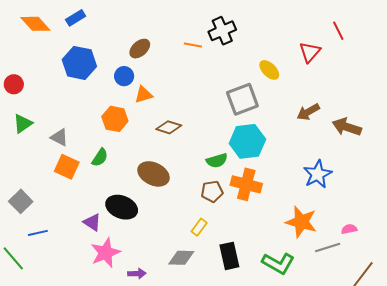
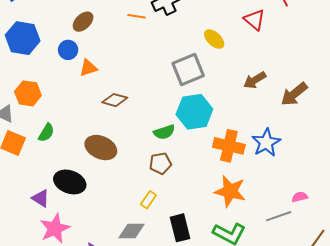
red triangle: (310, 52) -> (254, 20), turned -30
orange hexagon: (115, 119) -> (28, 93), moved
brown arrow: (347, 127) -> (294, 94), turned -56
orange cross: (246, 184) -> (229, 146), moved
orange star: (301, 222) -> (230, 191), moved

